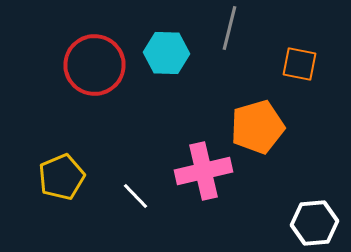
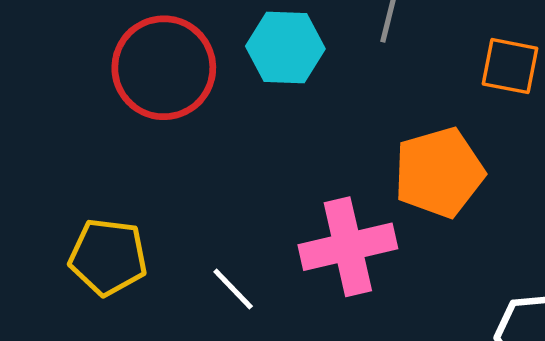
yellow pentagon: (62, 177) -> (108, 257), turned 30

